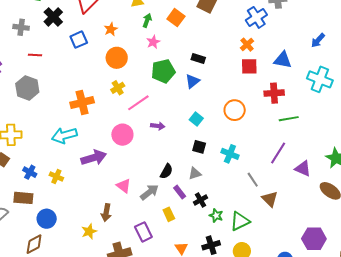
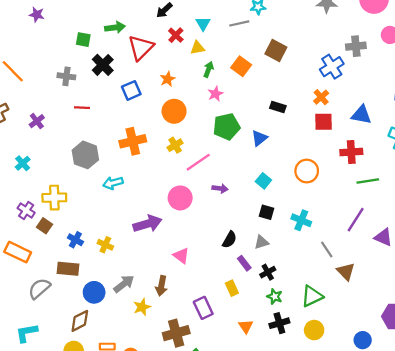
black rectangle: (198, 59) -> (278, 107), moved
gray hexagon: (27, 88) -> (85, 155), moved
orange cross: (82, 102) -> (133, 141), moved
cyan arrow: (64, 135) -> (113, 183), moved, size x0.7
gray arrow: (149, 192) -> (124, 284), moved
green star: (216, 216) -> (275, 296), moved

